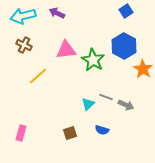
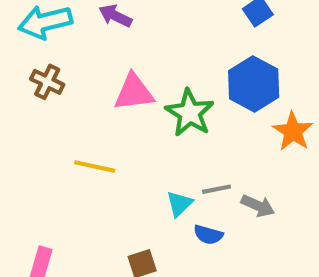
yellow line: (38, 76) -> (95, 167), moved, turned 54
gray line: (106, 97) -> (217, 189), turned -32
blue semicircle: (102, 130) -> (208, 235), moved

